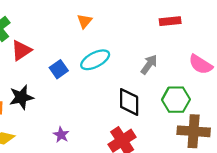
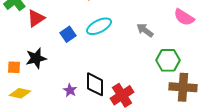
gray arrow: (149, 64) -> (145, 30), turned -90
pink semicircle: (201, 64) -> (184, 17), moved
black diamond: (129, 102) -> (95, 84), moved

